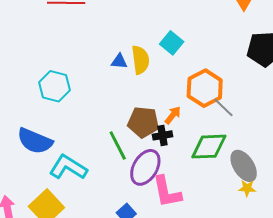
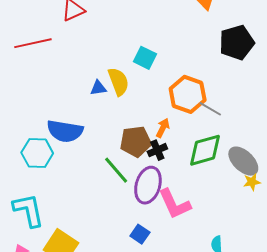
cyan hexagon: (55, 86) -> (37, 153), moved
blue semicircle: (35, 141) -> (65, 131), moved
cyan L-shape: (68, 167) -> (28, 210), moved, turned 60

